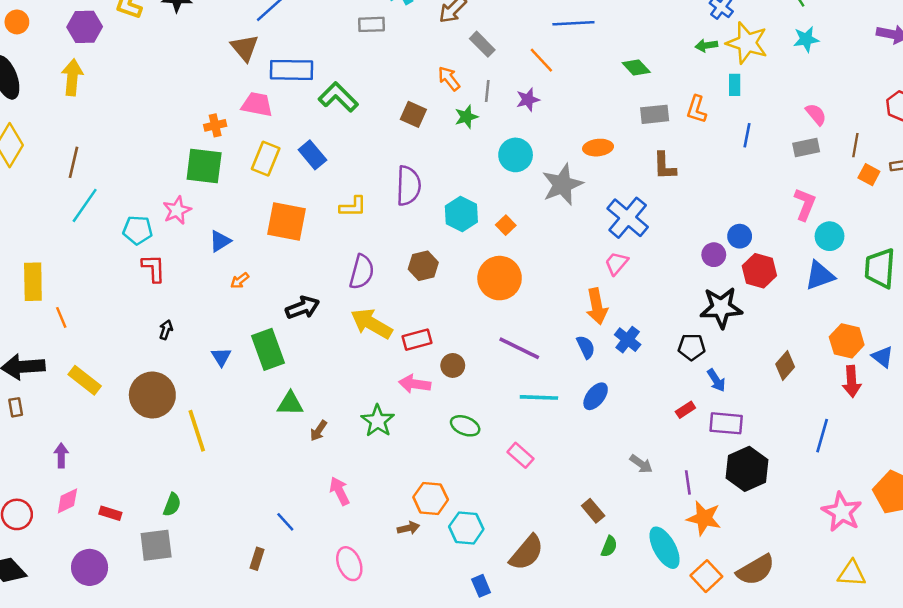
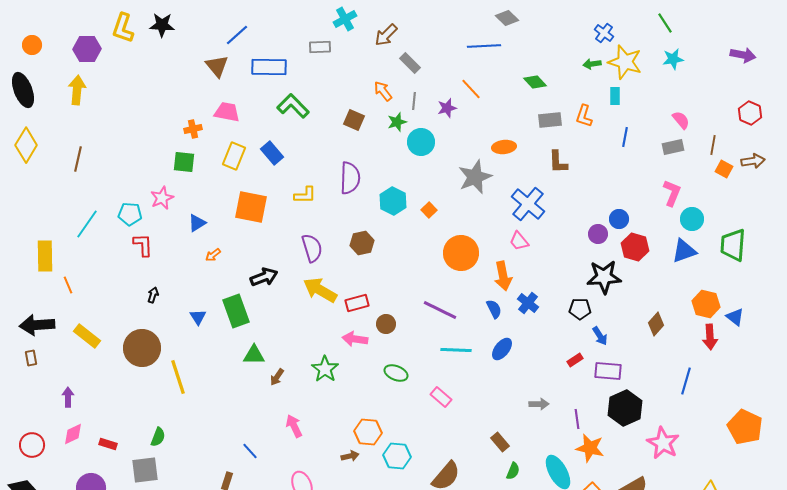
orange line: (541, 60) -> (471, 89), moved
blue rectangle: (291, 70) -> (269, 67), moved
cyan circle: (516, 155) -> (421, 142), moved
green square: (204, 166) -> (184, 162), size x0.7
cyan line: (85, 205) -> (87, 224), moved
pink trapezoid: (617, 263) -> (519, 241), turned -80
purple semicircle: (362, 272) -> (312, 248), turned -32
orange circle: (500, 278) -> (461, 253), moved
gray arrow: (641, 464) -> (539, 404), turned -36
pink star: (842, 512) -> (663, 443), moved

